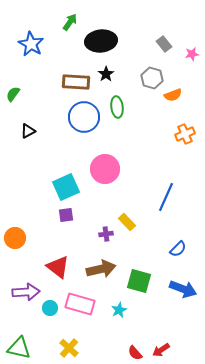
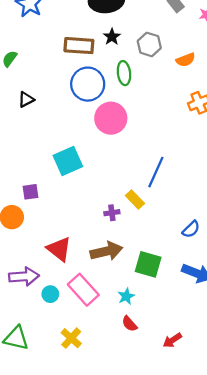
gray hexagon: (152, 78) -> (149, 44), moved
pink circle: (105, 169) -> (111, 118), moved
blue line: (166, 197) -> (156, 172), moved
purple square: (66, 215) -> (31, 192), moved
pink rectangle: (80, 304) -> (83, 290), turned 32
red semicircle: (135, 353) -> (129, 324), moved

